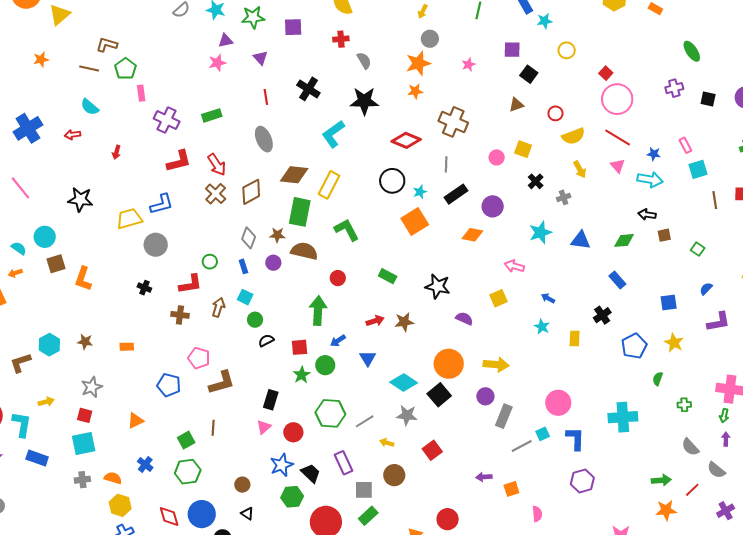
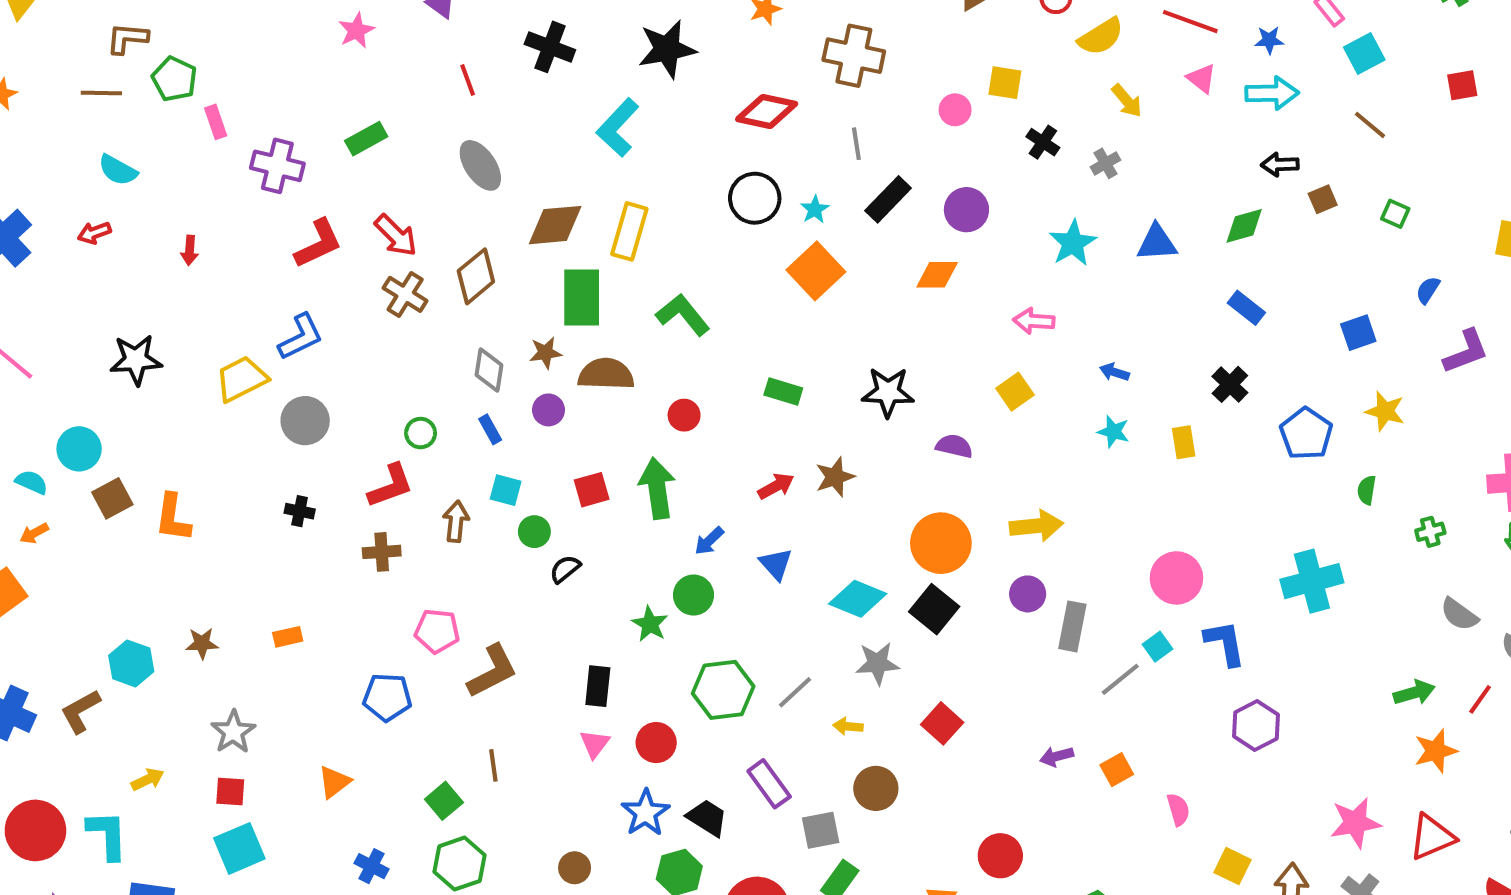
brown line: (715, 200) -> (1370, 125), moved, turned -30
red square: (300, 347) -> (592, 490), moved

